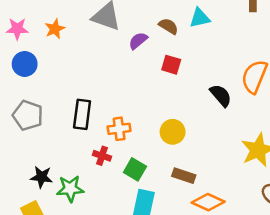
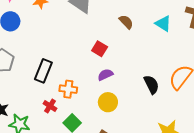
cyan triangle: (200, 18) -> (163, 24), moved, turned 30
purple semicircle: (138, 41) -> (105, 75), moved
red square: (171, 65) -> (100, 49), moved

